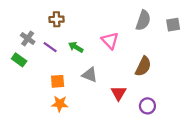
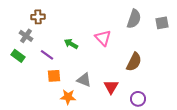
brown cross: (57, 19) -> (38, 17), moved
purple line: (50, 47) -> (47, 55), moved
gray triangle: (90, 75) -> (84, 80), moved
orange star: (60, 104) -> (68, 97), moved

